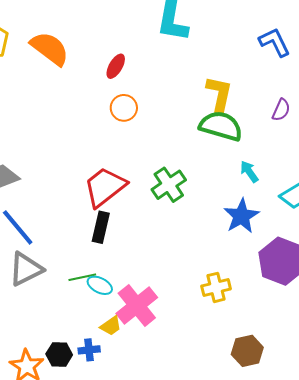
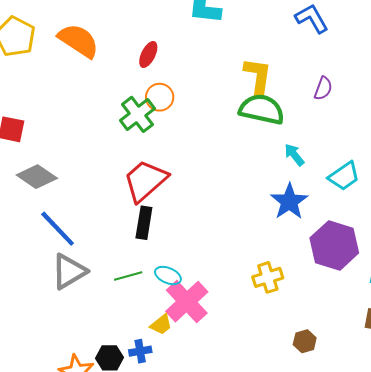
green cross: (169, 185) -> (138, 114), moved
cyan ellipse: (100, 285) -> (168, 276), moved
brown hexagon: (247, 351) -> (305, 341), size x0.7

